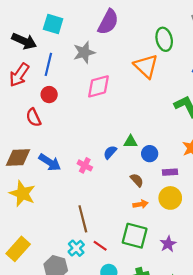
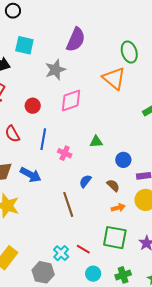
blue line: (48, 64) -> (43, 139), moved
red circle: (49, 95) -> (33, 106), moved
green triangle: (131, 142) -> (96, 142), moved
blue semicircle: (110, 152) -> (85, 181), moved
pink cross: (85, 165) -> (65, 153), moved
brown line: (83, 219) -> (68, 204), moved

